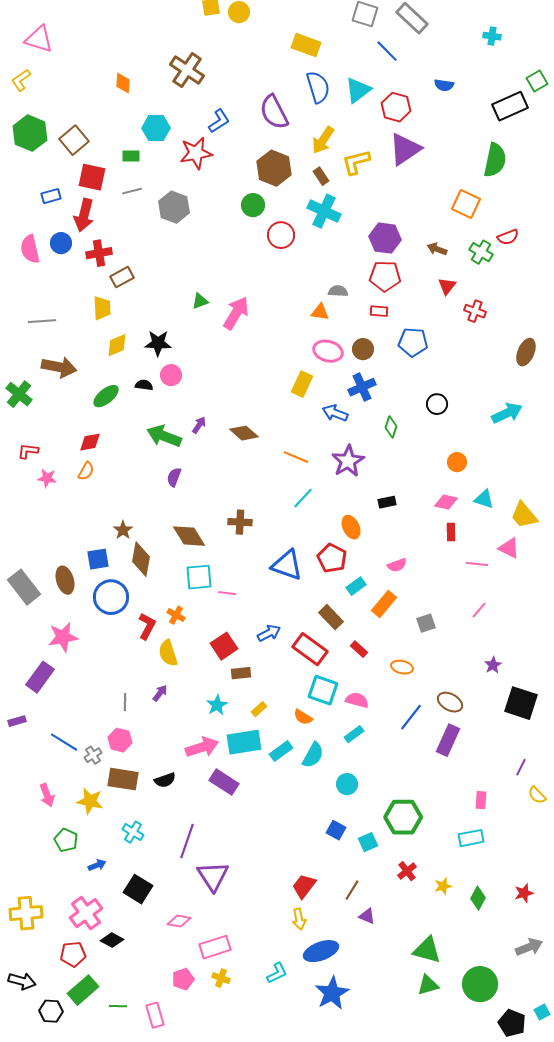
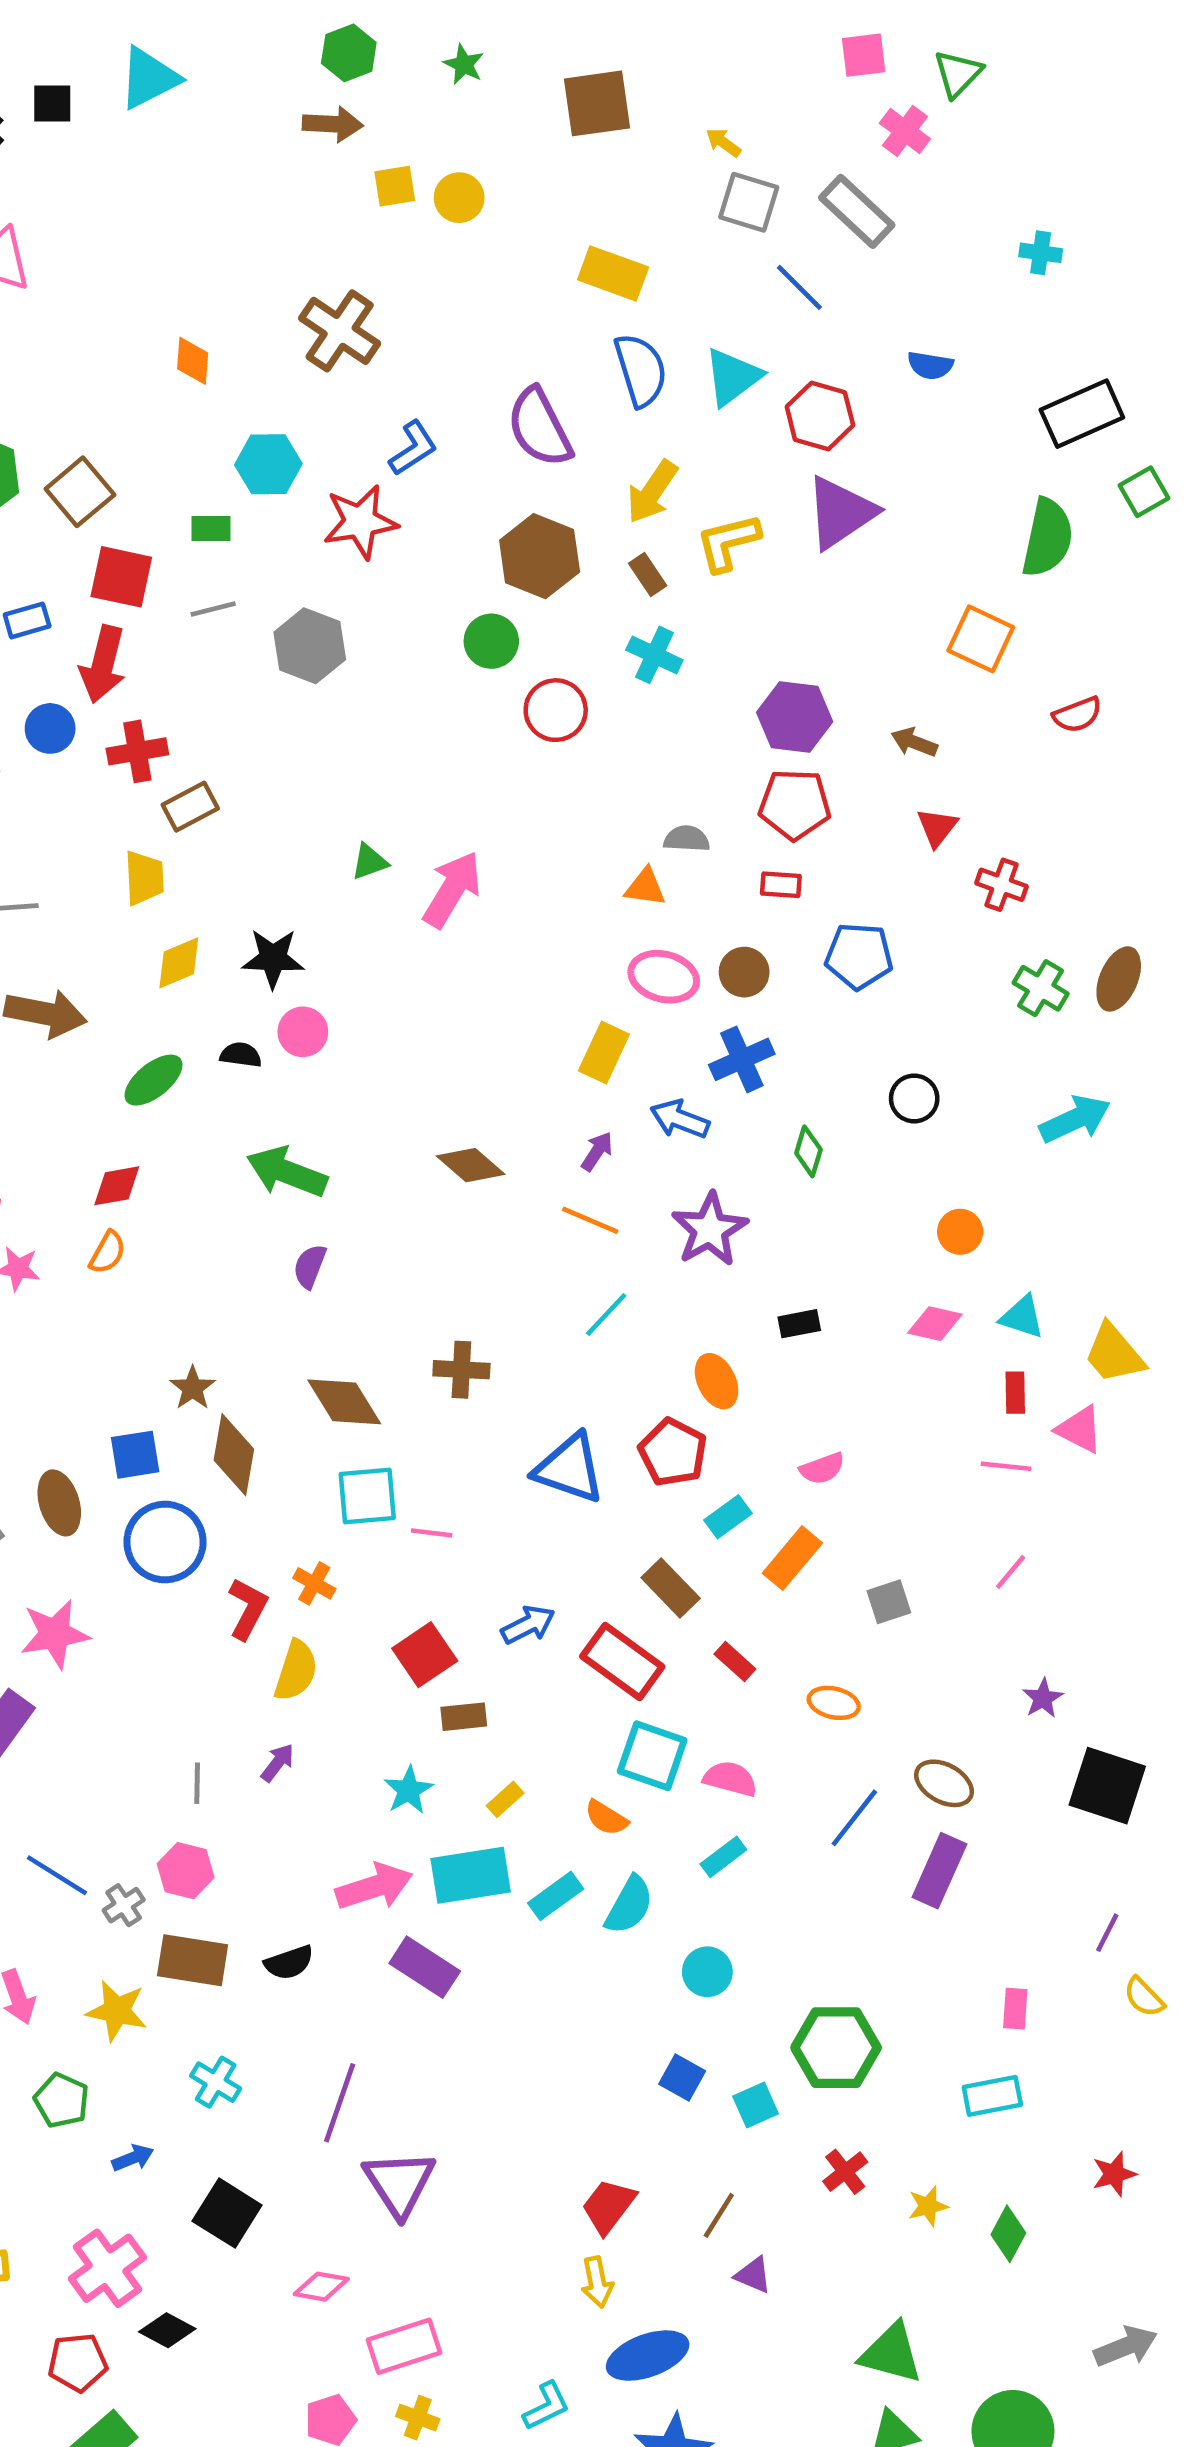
green square: (537, 81) -> (1144, 492), moved
cyan cross: (324, 211) -> (654, 655), size x0.7
green cross: (481, 252) -> (1041, 988), moved
purple arrow: (199, 425) -> (597, 1151), moved
red rectangle: (451, 532) -> (1015, 1393), moved
yellow semicircle: (168, 653) -> (296, 1671), turned -144
red star: (524, 893) -> (1114, 2174), moved

